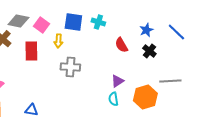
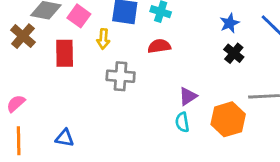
red semicircle: (121, 45) -> (159, 46), moved, turned 112

